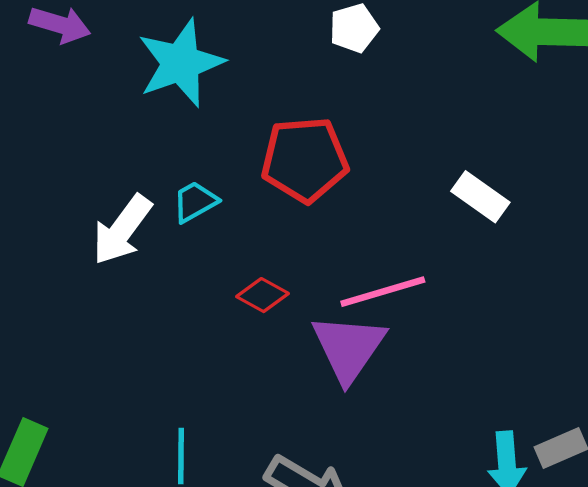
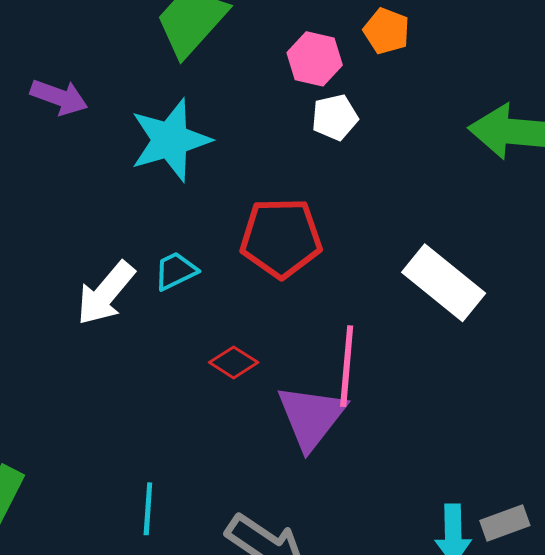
white rectangle: (480, 197) -> (444, 283), size x1.5
pink line: (383, 292) -> (347, 366), turned -72

